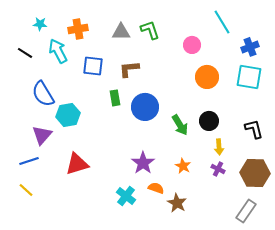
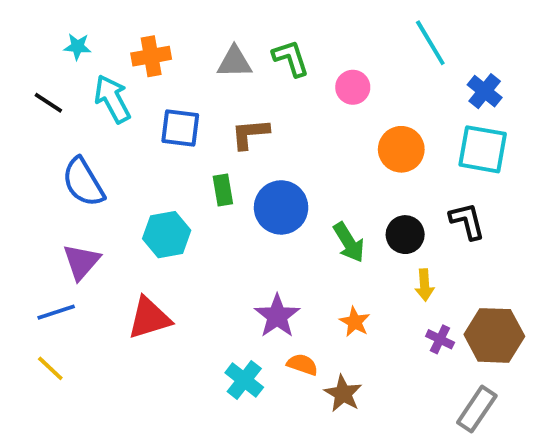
pink circle: (192, 45) -> (353, 87), moved
blue cross: (250, 47) -> (485, 91), turned -30
cyan hexagon: (68, 115) -> (167, 235), moved
black L-shape: (254, 129) -> (467, 221), moved
purple cross: (218, 169) -> (440, 339), moved

